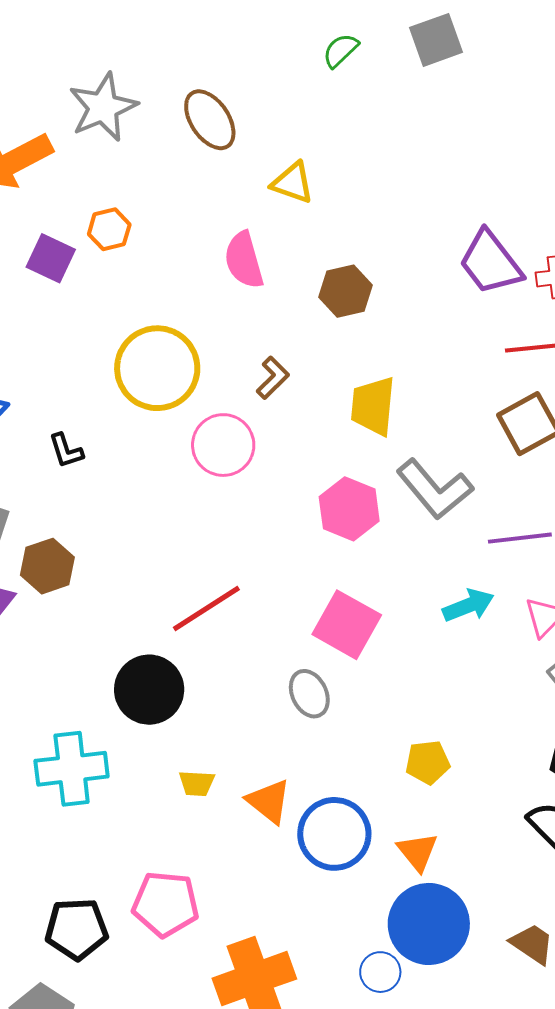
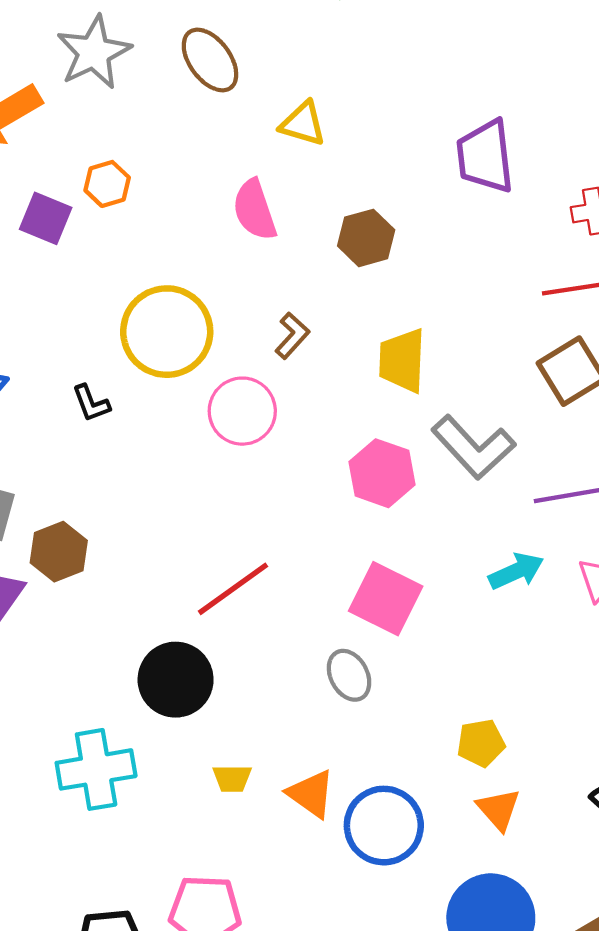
purple trapezoid: (490, 263) -> (485, 156), moved, turned 34
black L-shape: (66, 451) -> (91, 403), moved
orange triangle: (418, 852) -> (499, 809), moved

